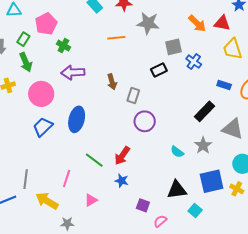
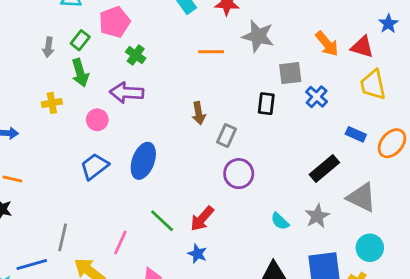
black rectangle: (159, 70) -> (266, 104), turned -63
purple arrow: (73, 72) -> (127, 93), moved
pink circle: (41, 94) -> (97, 120), size x0.6

